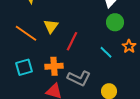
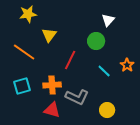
green circle: (115, 22) -> (96, 41), moved
yellow triangle: (51, 26) -> (49, 35), moved

